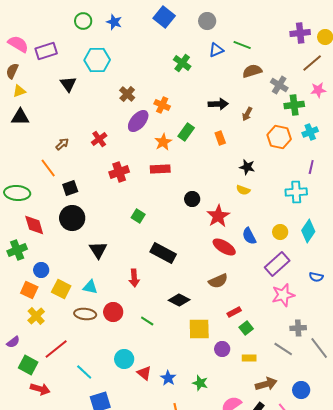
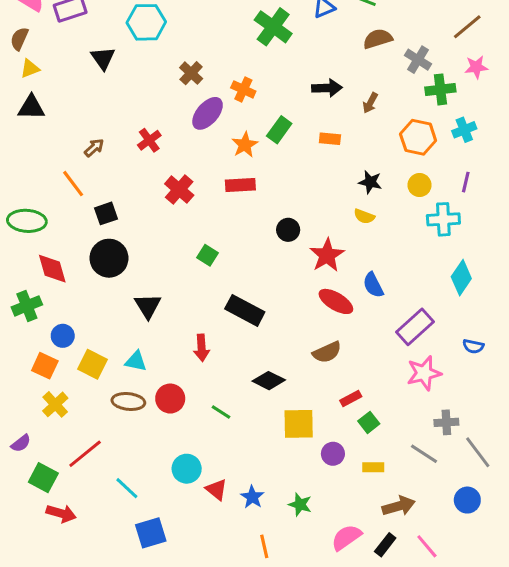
green cross: (182, 63) -> (273, 27), size x1.4
orange rectangle: (220, 138) -> (330, 139), turned -64
red cross: (119, 172) -> (179, 190), turned -30
yellow circle: (280, 232) -> (420, 185), moved
blue circle: (301, 390) -> (467, 500), moved

